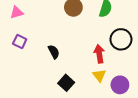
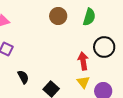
black semicircle: (54, 52) -> (23, 77), moved

